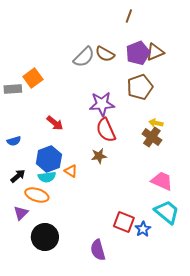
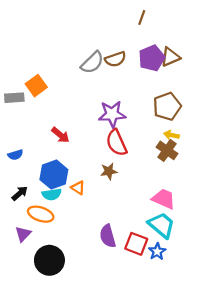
brown semicircle: (105, 54) -> (115, 59), turned -48
brown pentagon: (140, 87) -> (167, 106), moved
pink trapezoid: (162, 181) -> (164, 199), moved
cyan trapezoid: (167, 212) -> (162, 225), moved
purple semicircle: (98, 250) -> (108, 236), moved

